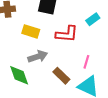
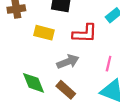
gray arrow: (38, 57) -> (68, 62), moved
brown rectangle: (61, 76) -> (66, 90), moved

